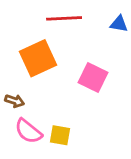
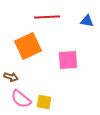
pink square: (93, 78) -> (68, 60), turned -30

